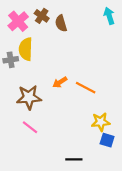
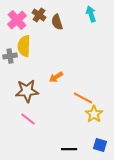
cyan arrow: (109, 16) -> (91, 14), moved
orange line: (86, 88) -> (83, 98), moved
yellow star: (101, 122) -> (94, 114), turned -30
blue square: (107, 140) -> (100, 145), moved

